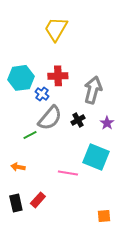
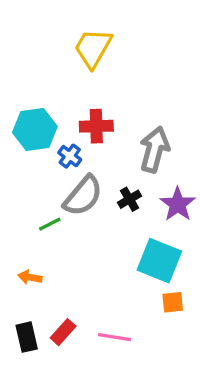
purple star: (107, 123) -> (178, 204), size x1.5
pink line: (68, 173) -> (115, 337), moved
orange square: (104, 216) -> (173, 302), moved

